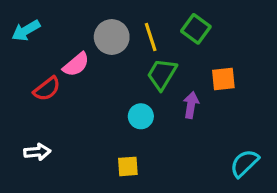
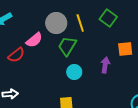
green trapezoid: (162, 74) -> (67, 46), moved

